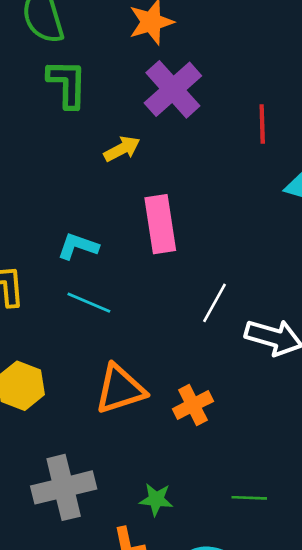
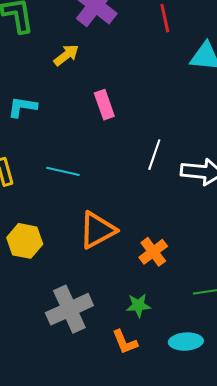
pink rectangle: (160, 224) -> (104, 105), size x0.7
cyan L-shape: (78, 246) -> (22, 107), moved
orange cross: (193, 405) -> (153, 252), moved

